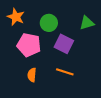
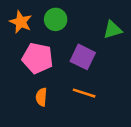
green circle: (49, 23) -> (56, 19), moved

